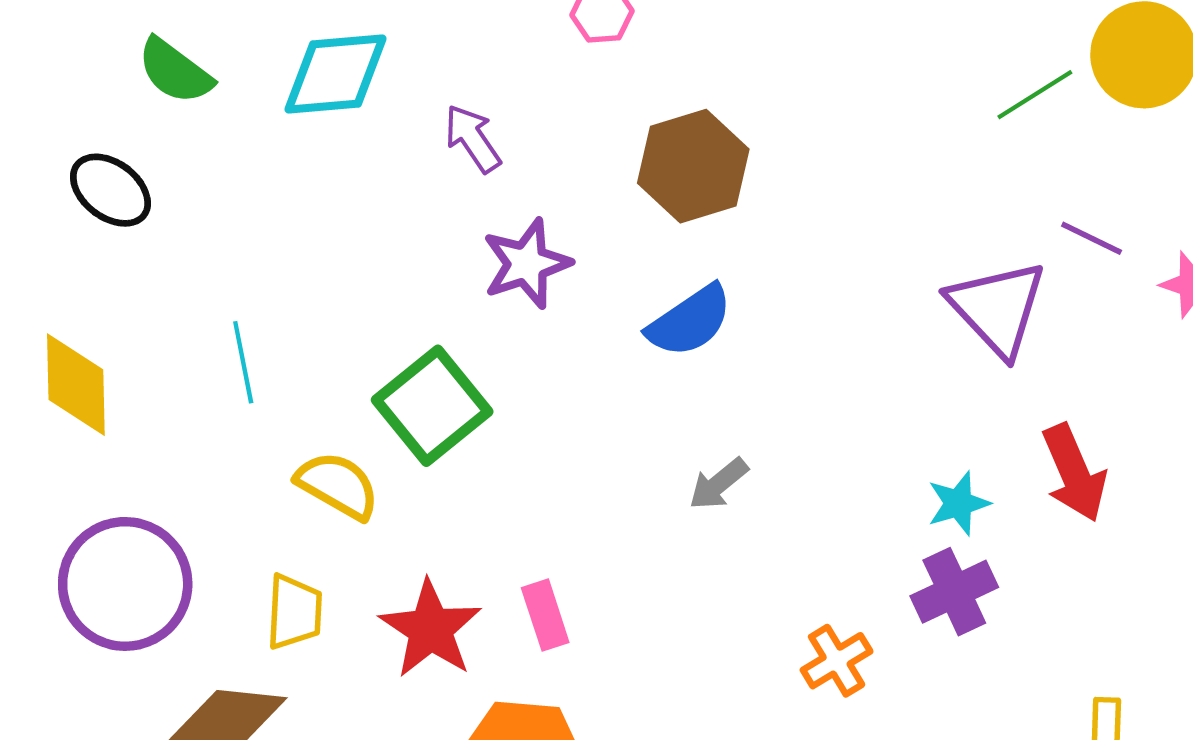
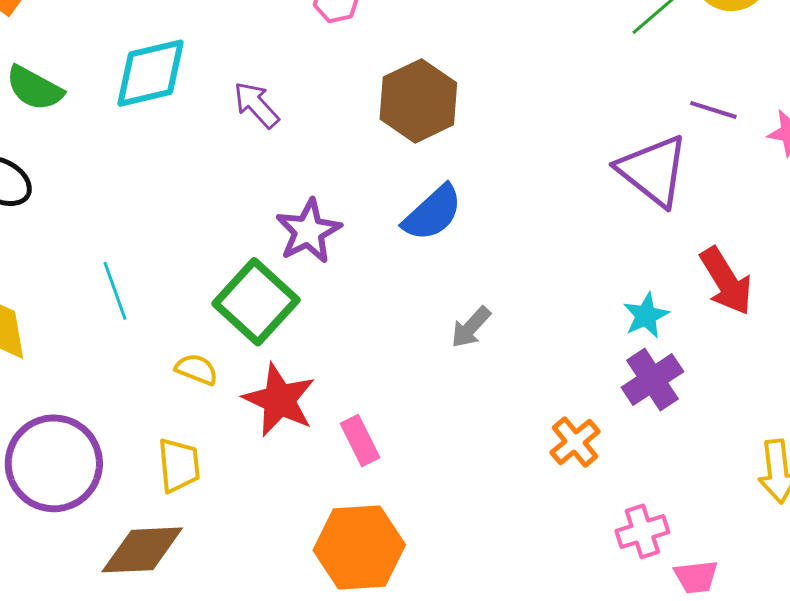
purple star: (527, 264) -> (308, 231), moved
yellow semicircle: (338, 485) -> (196, 369), size x0.7
red star: (431, 629) -> (279, 400), moved

